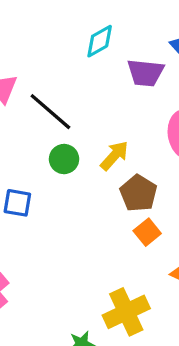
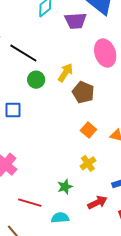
orange square: (147, 232) -> (88, 130), moved
yellow cross: (126, 312) -> (88, 163), size x0.6

